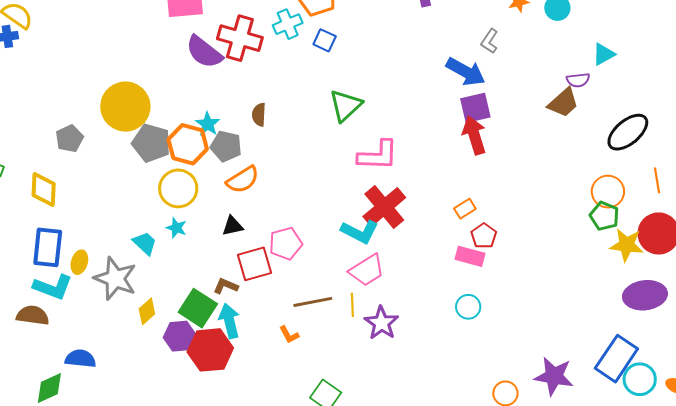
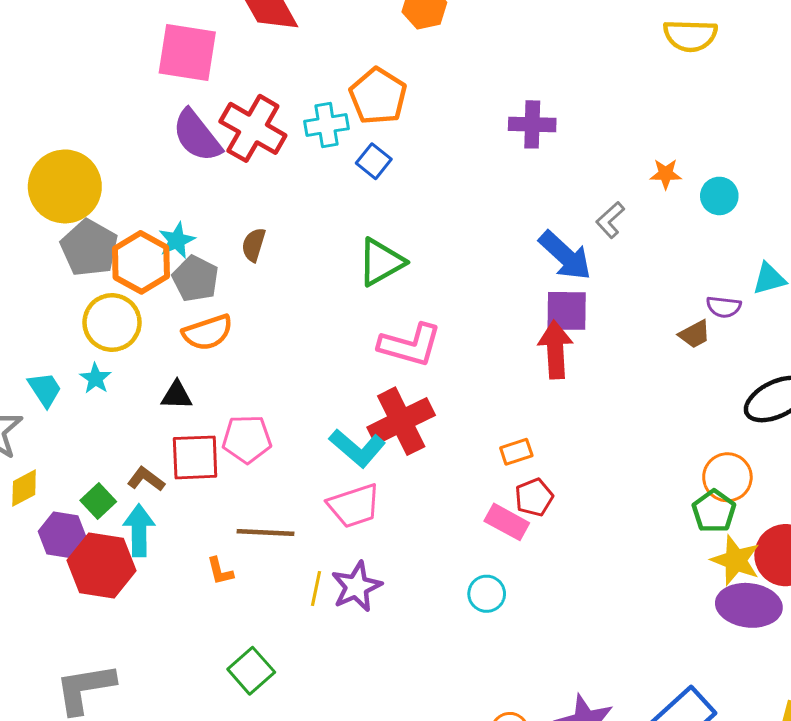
brown trapezoid: (563, 103) -> (695, 334), size x0.7
purple ellipse: (645, 295) -> (749, 605), moved
yellow line: (352, 305) -> (316, 589), moved
green square: (198, 308) -> (98, 501), size x0.6

